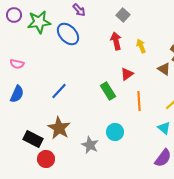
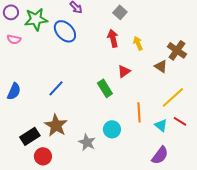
pink semicircle: (17, 64) -> (14, 39), moved
orange line: (139, 101) -> (139, 112), moved
black rectangle: (33, 139) -> (30, 136), turned -60

